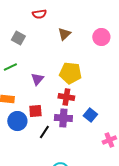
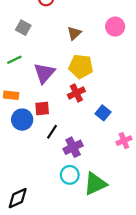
brown triangle: (64, 34) -> (74, 33), moved
purple triangle: (37, 79) -> (44, 73), size x1.5
red cross: (66, 97) -> (76, 93), turned -35
purple cross: (63, 118) -> (73, 147), moved, turned -30

